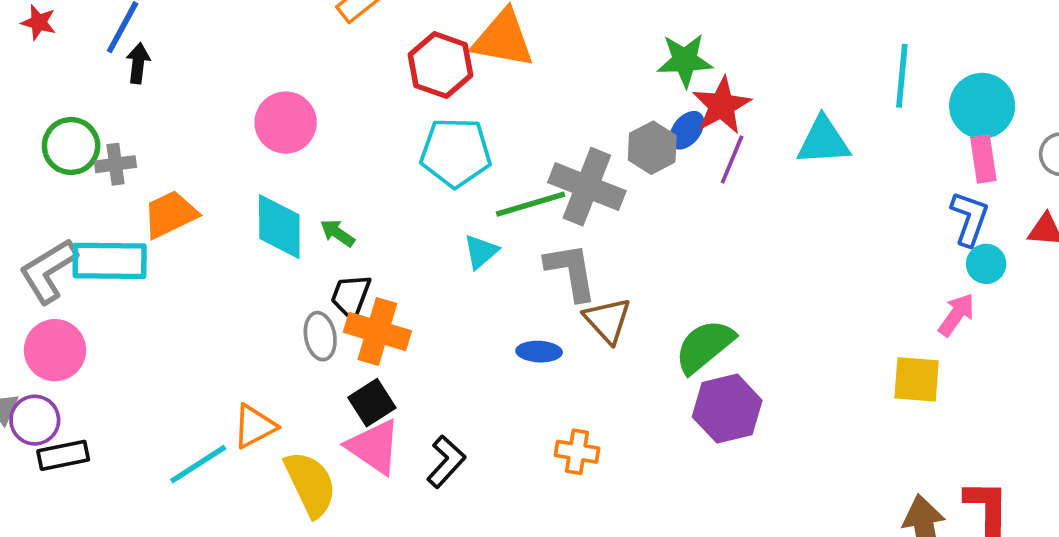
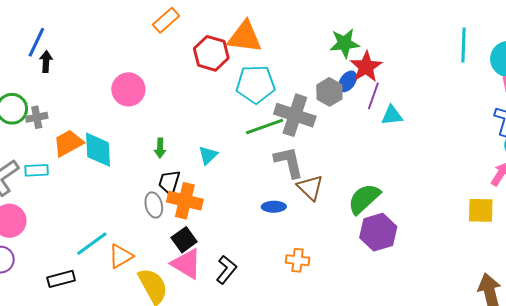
cyan triangle: (823, 141) -> (392, 115), moved, size x0.7
cyan pentagon: (456, 152) -> (256, 84), moved
cyan diamond: (279, 227) -> (98, 150), moved
green arrow: (337, 233) -> (160, 148), turned -120
cyan triangle: (481, 252) -> (208, 155), moved
cyan rectangle: (110, 261) -> (37, 170), size x0.6
black rectangle: (63, 455) -> (61, 279), moved
cyan line: (198, 464) -> (92, 244), moved

